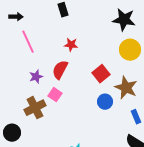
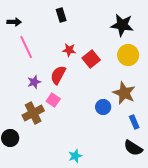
red square: (101, 74) -> (91, 59), moved

